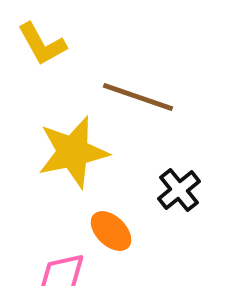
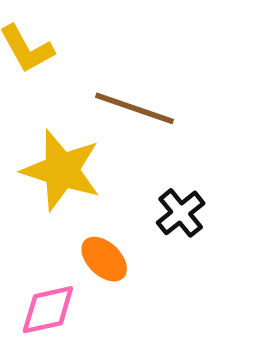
yellow star: (73, 152) -> (61, 170), turned 30

